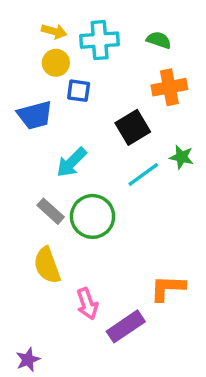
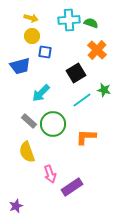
cyan cross: (100, 40) -> (69, 20), moved
orange cross: (169, 87) -> (97, 50), turned -36
orange L-shape: (168, 288) -> (86, 137), moved

